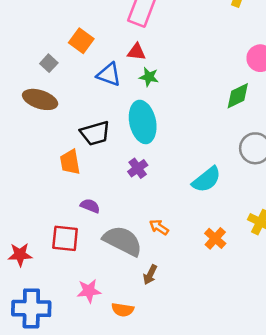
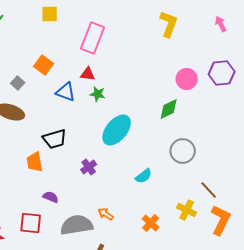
cyan ellipse: (143, 122) -> (117, 130), moved, turned 52
cyan semicircle: (206, 180) -> (144, 176), size x0.7
gray semicircle: (123, 241) -> (77, 225), turned -36

